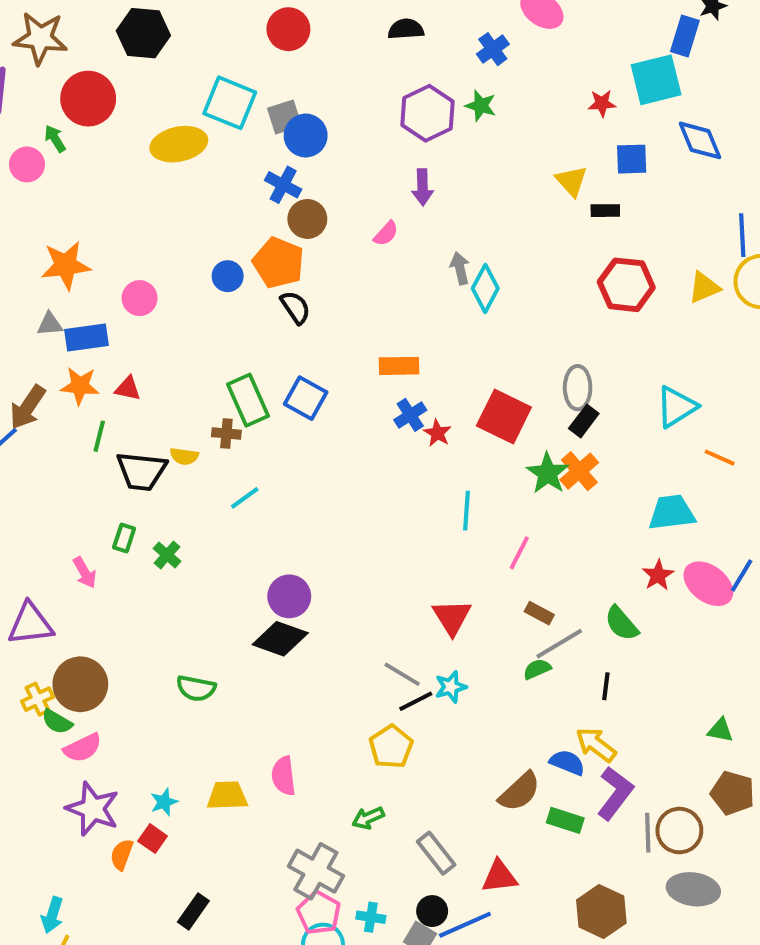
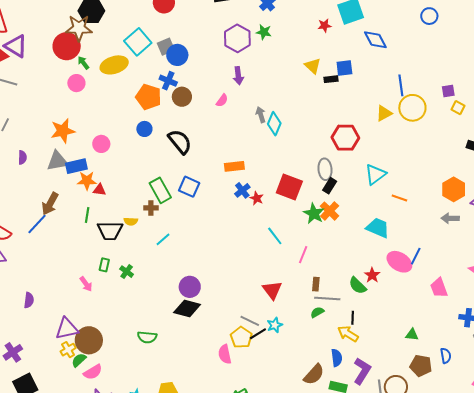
brown star: (40, 38) -> (79, 28), moved
cyan square: (230, 103) -> (138, 42), turned 32
green arrow: (55, 139) -> (83, 63), moved
blue square: (632, 159) -> (344, 68), moved
pink circle: (27, 164) -> (76, 83), moved
orange pentagon: (278, 263) -> (149, 97), moved
red hexagon: (626, 285) -> (345, 138), moved
black semicircle: (295, 307) -> (180, 142), size x1.5
gray triangle: (50, 324) -> (57, 161), size x1.6
orange star: (80, 386) -> (87, 181), moved
cyan line: (467, 511) -> (275, 236), turned -36
cyan trapezoid: (672, 513) -> (378, 228), turned 35
red star: (658, 575) -> (372, 275), moved
brown rectangle: (539, 613) -> (316, 284), turned 72
purple triangle: (30, 624) -> (67, 329), moved
gray line: (559, 644) -> (327, 298), turned 40
green semicircle: (57, 722) -> (79, 360), turned 112
yellow arrow: (596, 745) -> (348, 334), moved
yellow pentagon: (391, 747) -> (241, 337), moved
blue semicircle: (567, 763) -> (337, 358), turned 66
pink semicircle: (284, 776) -> (225, 354), moved

